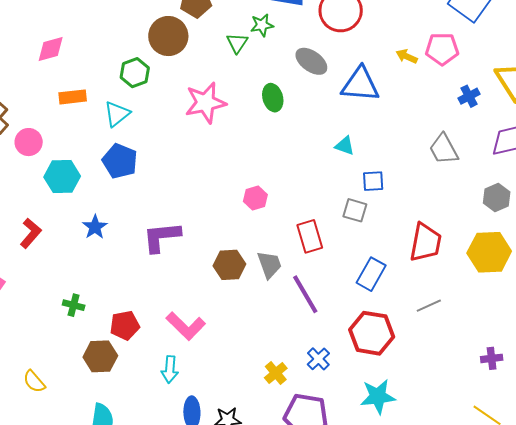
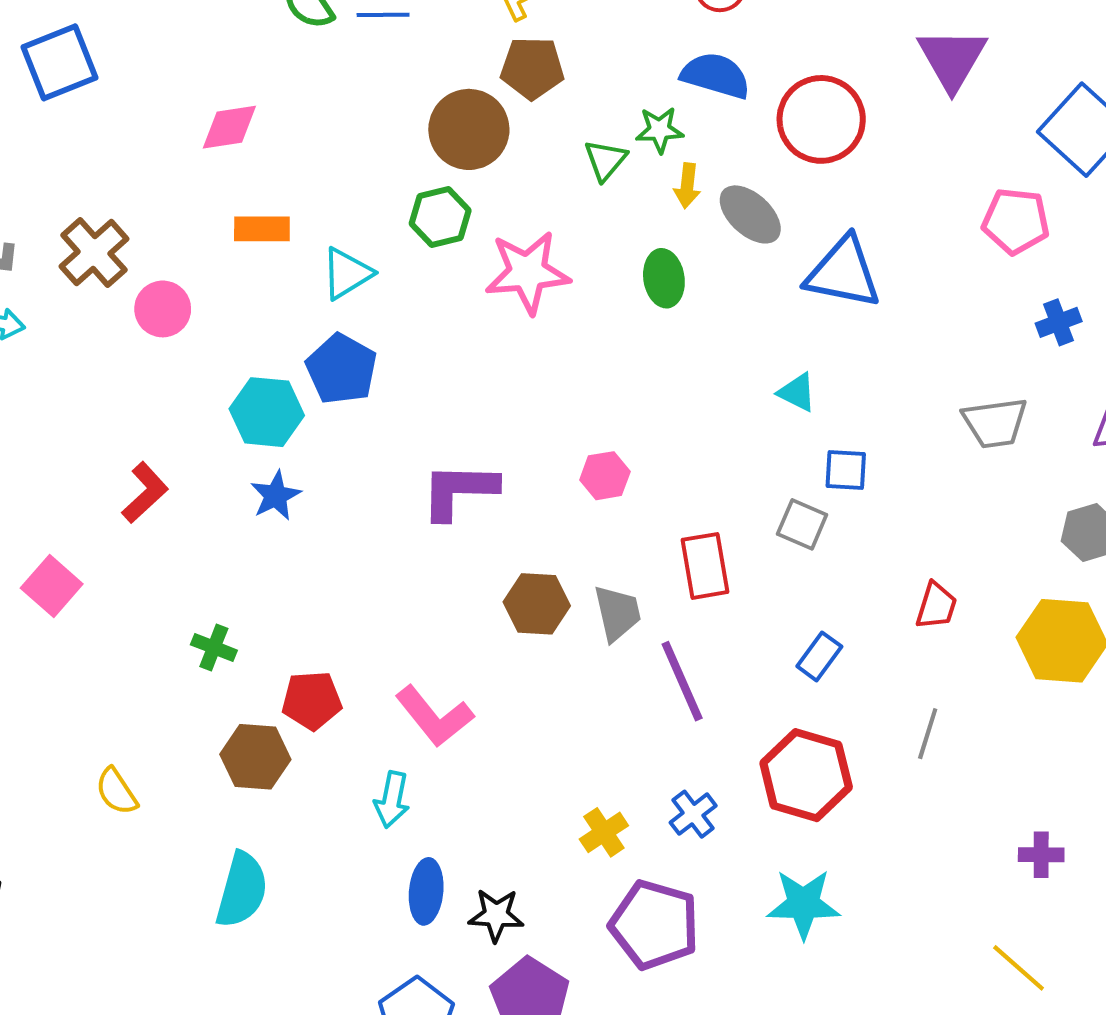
yellow arrow: (407, 56) -> (687, 186), moved, turned -115
green hexagon: (135, 73) -> (440, 217), moved
gray trapezoid: (444, 149) -> (995, 423), turned -76
cyan hexagon: (62, 177) -> (267, 412), moved
purple L-shape: (162, 237) -> (459, 491), moved
red trapezoid: (426, 242) -> (936, 606), size x0.6
blue rectangle: (371, 274) -> (819, 656), size x0.7
gray line: (429, 306) -> (928, 734), turned -55

